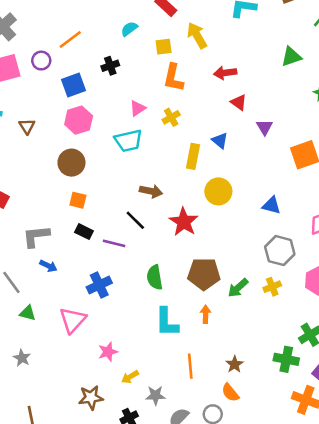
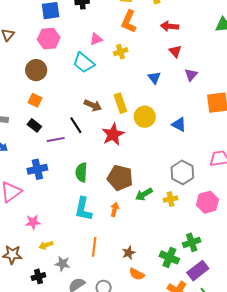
cyan trapezoid: (128, 141) -> (84, 63), turned 40
yellow rectangle: (193, 156) -> (120, 103), moved, turned -42
blue triangle: (271, 205) -> (179, 125), moved
purple line: (114, 243) -> (56, 140), turned -36
orange semicircle: (230, 393) -> (137, 274), moved, turned -35

